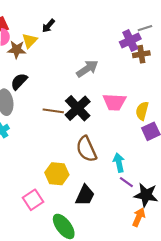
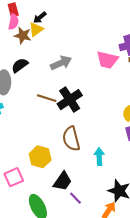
black arrow: (48, 26) -> (40, 18), moved
gray arrow: (87, 69) -> (61, 63), moved
pink trapezoid: (114, 102) -> (107, 60), moved
purple line: (126, 182) -> (76, 198), moved

